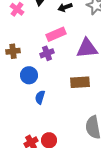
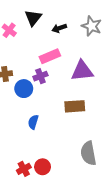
blue circle: (29, 75) -> (24, 89), moved

